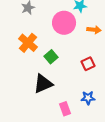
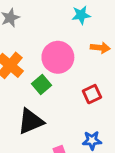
pink circle: (64, 23) -> (58, 57), moved

